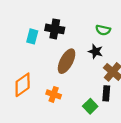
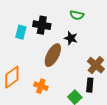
green semicircle: (103, 30) -> (77, 15), moved
black star: (96, 52) -> (71, 38), moved

